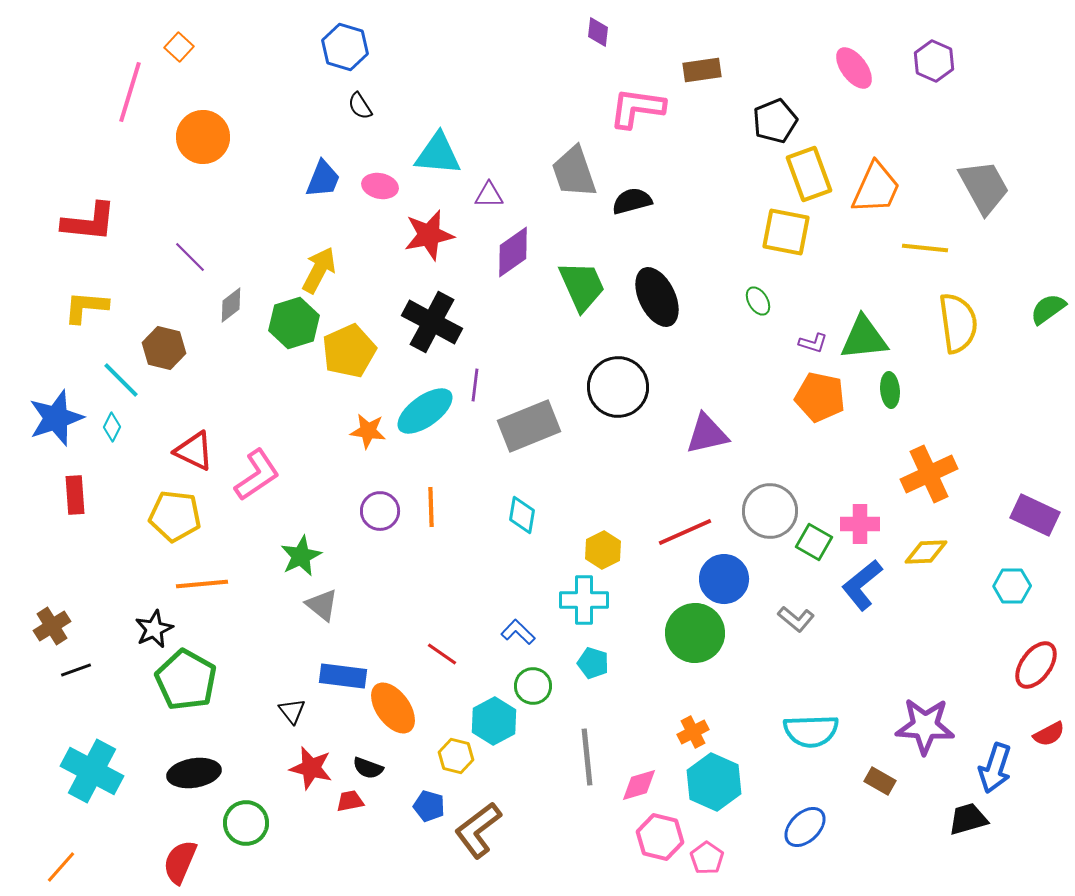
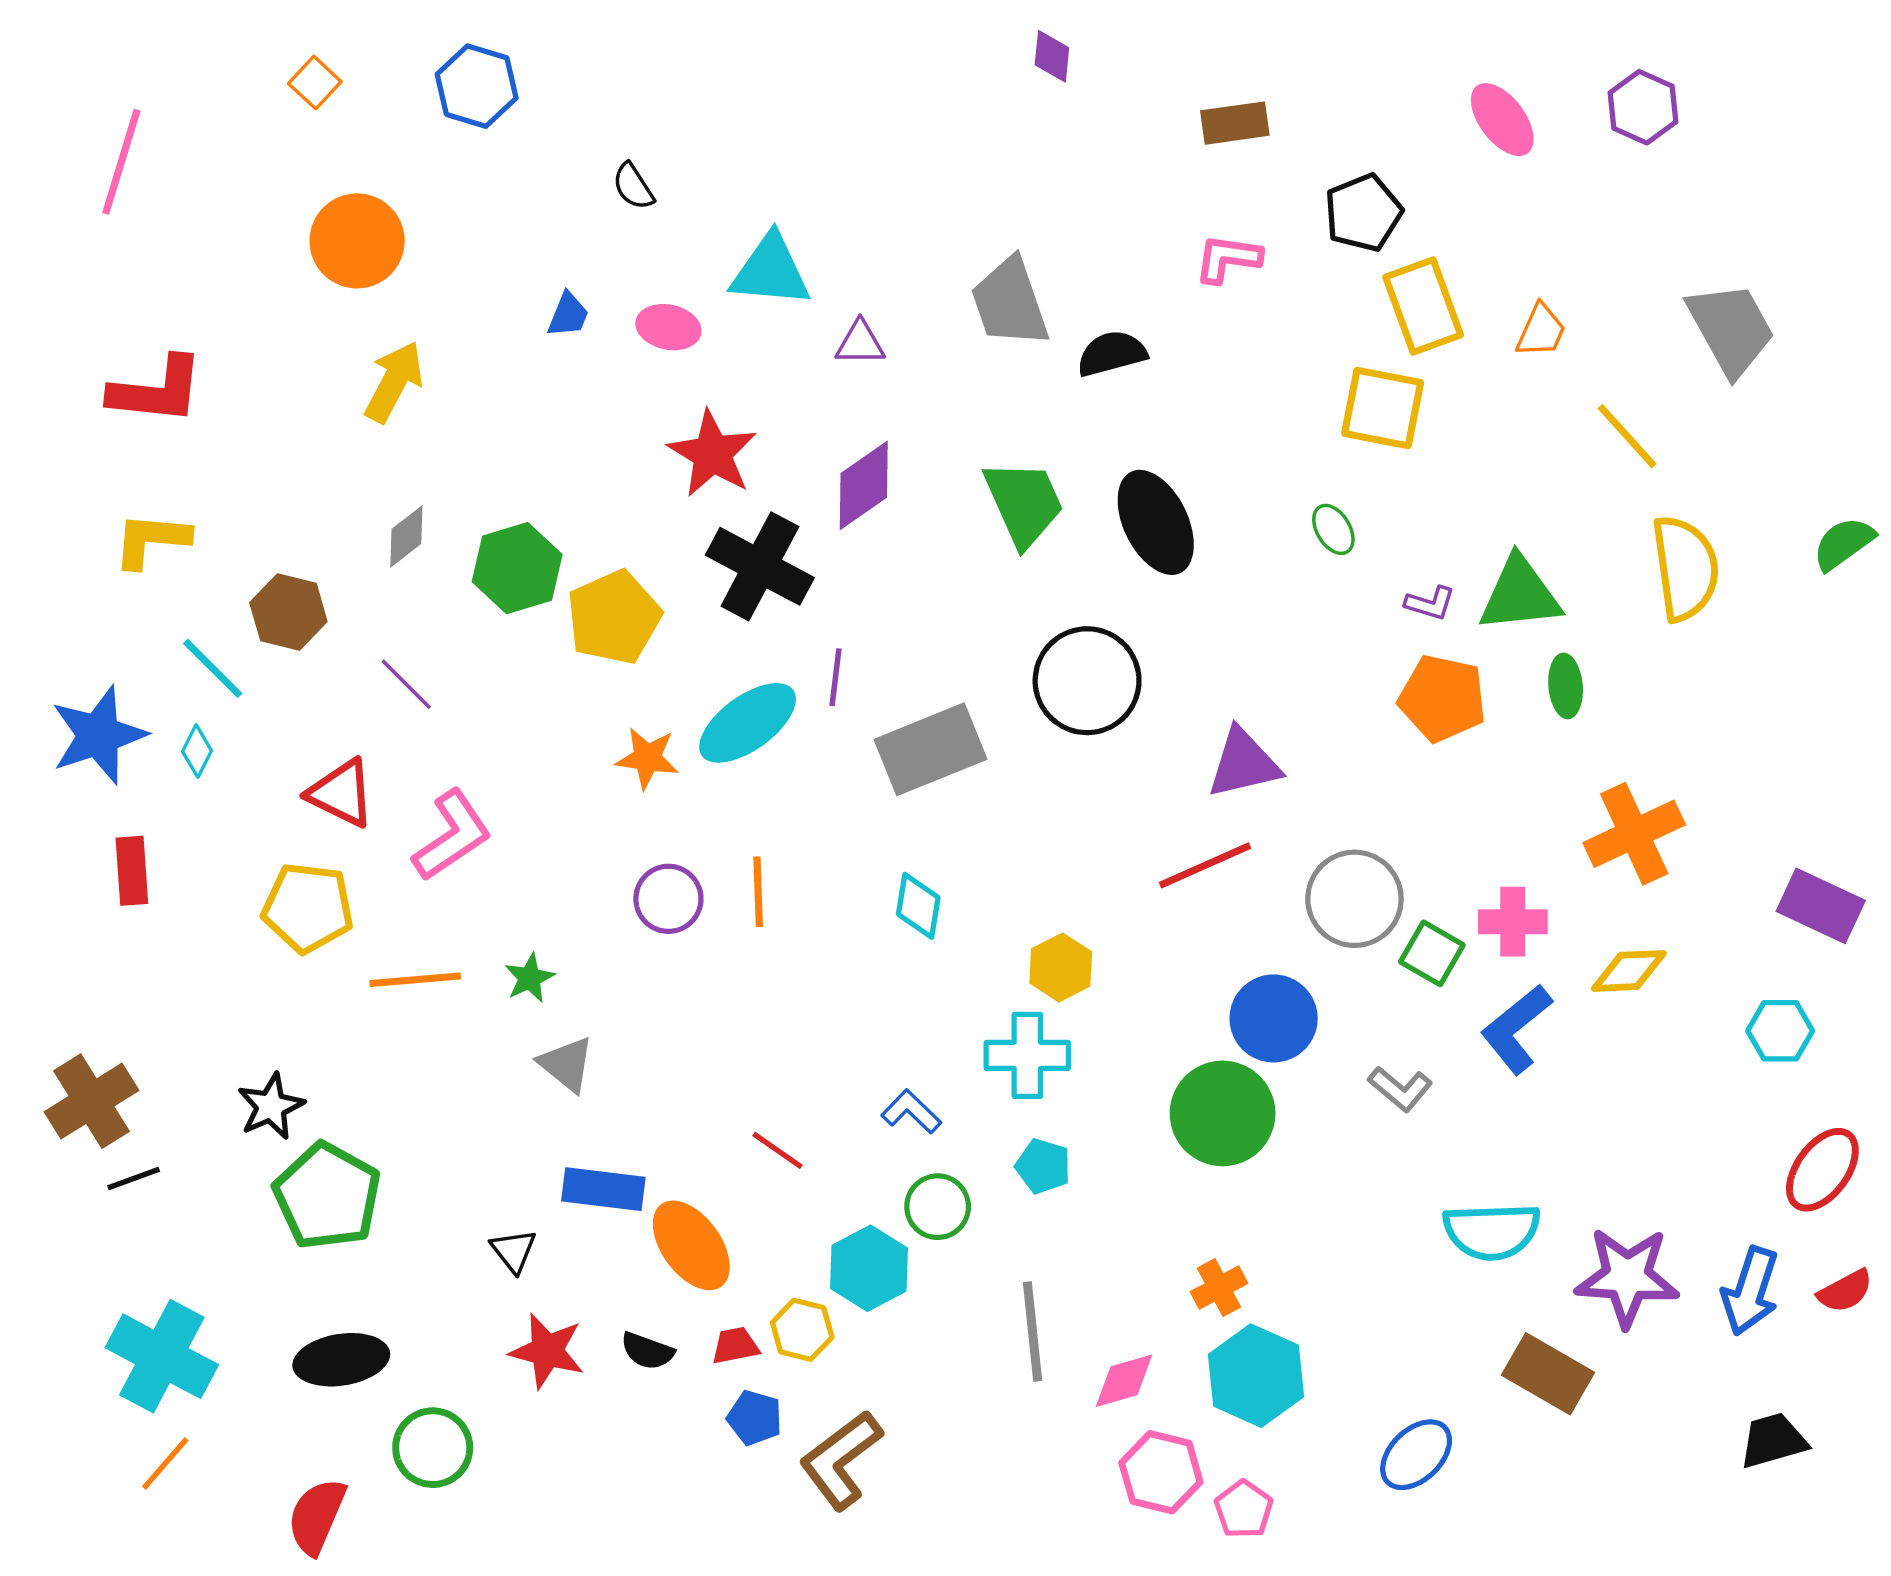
blue hexagon: (345, 47) -> (477, 86), moved
pink line: (130, 92) -> (121, 162), moved
pink L-shape: (637, 108) -> (1228, 259), moved, size x0.7
blue trapezoid: (323, 179) -> (568, 315), size x0.7
orange trapezoid: (876, 188) -> (1541, 331), size x0.6
red star: (429, 235) -> (712, 454), moved, turned -30
yellow line: (925, 248) -> (1627, 436), turned 42
purple diamond: (513, 252) -> (864, 485), moved
purple line: (190, 257) -> (406, 684), moved
yellow arrow: (319, 270) -> (394, 382), moved
red line: (685, 532) -> (1205, 865), moved
green star: (301, 556) -> (529, 978), size x0.7
orange line: (202, 584) -> (415, 980), moved
brown cross: (52, 626) -> (91, 1101), size x1.4
cyan semicircle: (811, 731) -> (1492, 1231), moved
blue arrow: (995, 768) -> (1750, 1291), moved
brown rectangle: (880, 781) -> (1548, 1374), size x1.6
red trapezoid: (350, 801) -> (735, 1346), moved
black trapezoid: (968, 819) -> (1773, 1441), moved
orange line: (61, 867) -> (165, 1463), moved

